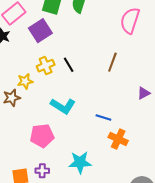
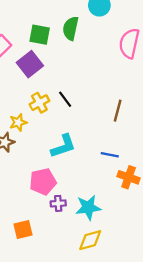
brown line: (112, 62) -> (118, 111), moved
cyan L-shape: (63, 106) -> (63, 146), turned -45
purple cross: (42, 171) -> (58, 203), moved

